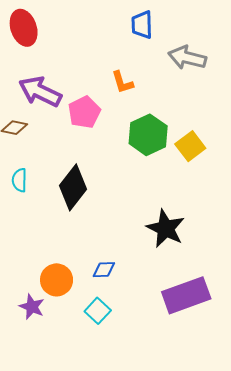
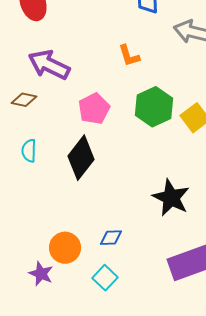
pink pentagon: (84, 112) -> (94, 109), moved

